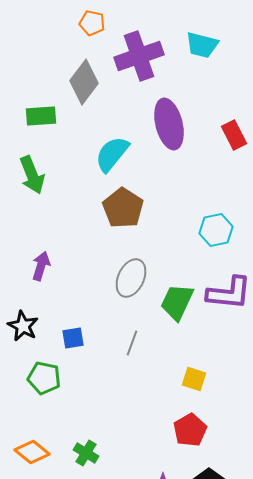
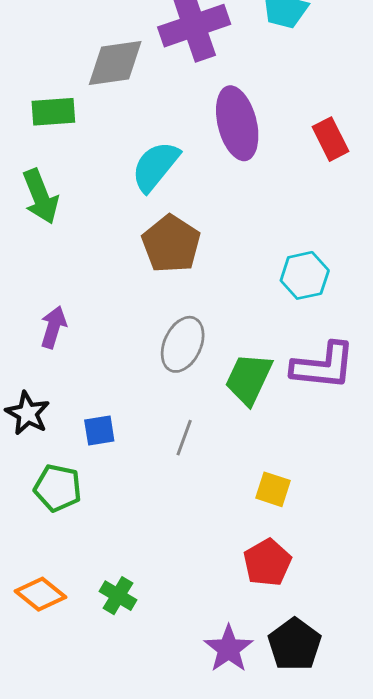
gray diamond: (84, 82) -> (115, 63), turned 45

